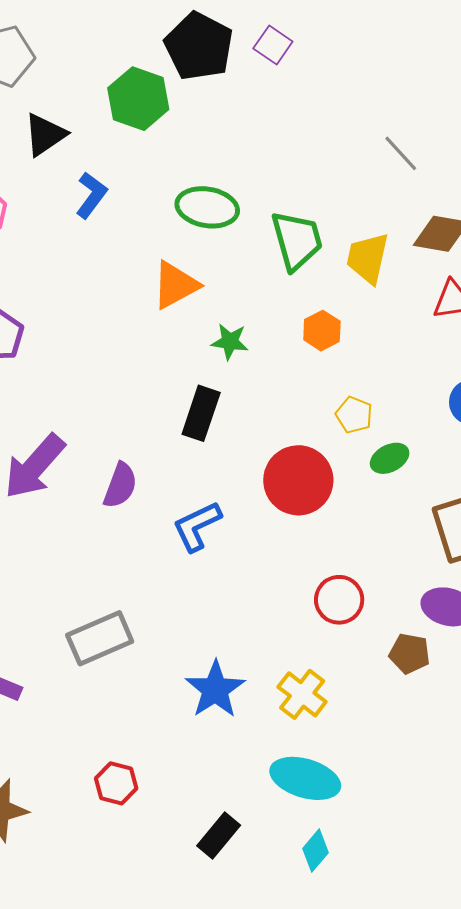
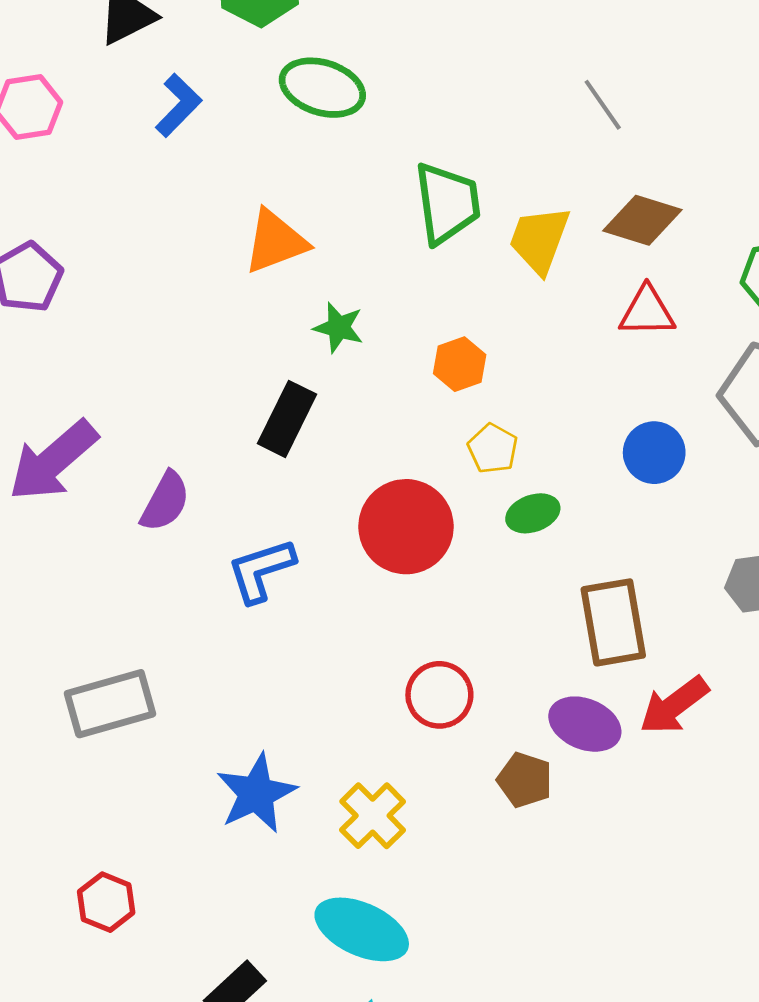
green ellipse: (207, 207) -> (322, 88), moved
orange hexagon: (322, 331) -> (460, 364), moved

